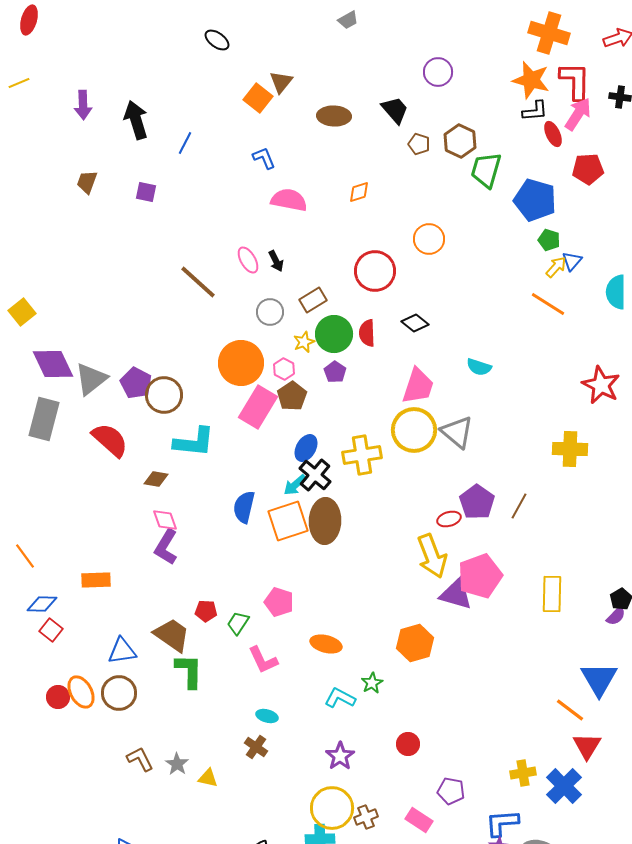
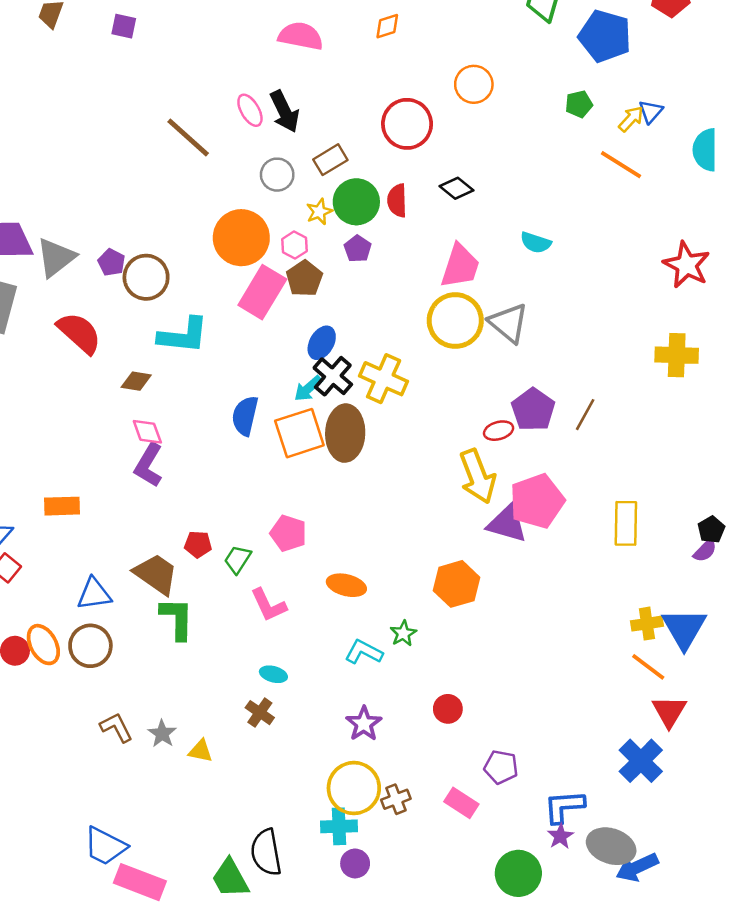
green pentagon: (549, 240) -> (579, 104), moved, turned -30
black arrow: (276, 261) -> (285, 112), size x1.6
purple pentagon: (136, 383) -> (111, 262), size x0.7
yellow cross: (570, 449) -> (677, 355), moved
yellow cross: (362, 455) -> (384, 379), moved, turned 33
yellow cross: (523, 773) -> (647, 624), moved

